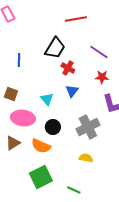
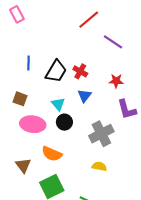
red line: (76, 19) -> (89, 20), turned -30
black trapezoid: (55, 48) -> (56, 71), moved
purple line: (99, 52) -> (113, 42), moved
black circle: (53, 127) -> (64, 122), moved
brown triangle: (13, 143) -> (23, 165), moved, turned -35

